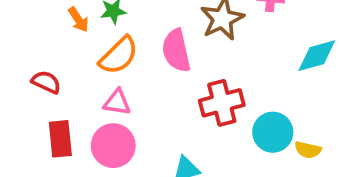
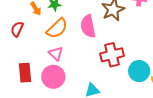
red semicircle: (46, 82) -> (17, 29), moved, turned -91
pink triangle: (117, 102) -> (56, 54), turned 35

